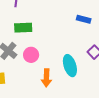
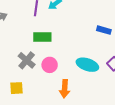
cyan ellipse: (70, 66) -> (87, 65), moved, turned -55

